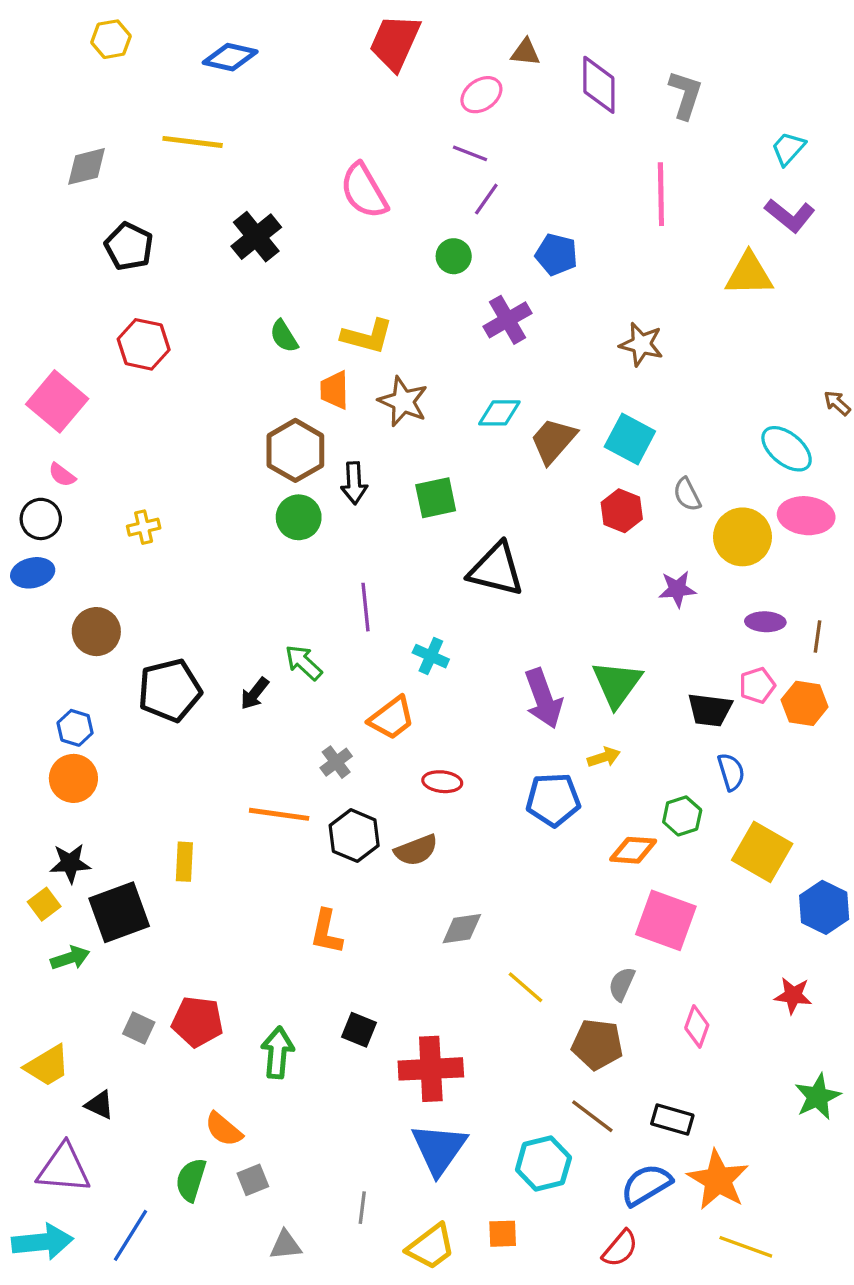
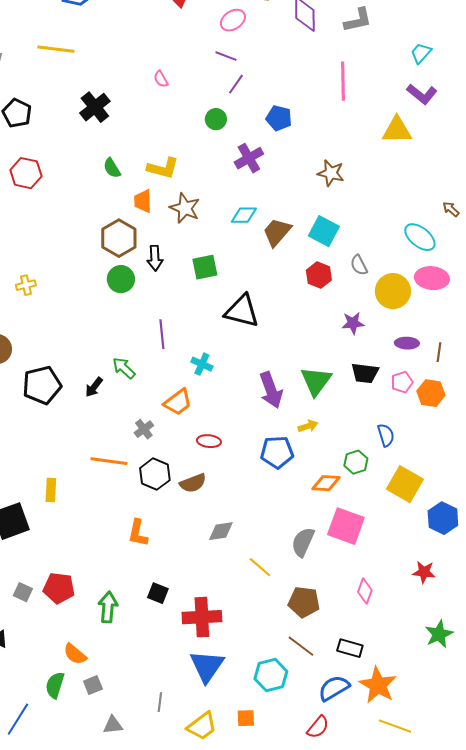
gray L-shape: (685, 95) -> (358, 20), turned 60
pink semicircle: (364, 191) -> (161, 79), size x0.5
black trapezoid: (710, 710) -> (365, 373), moved
gray semicircle: (622, 984) -> (303, 542), moved, size x1.4

